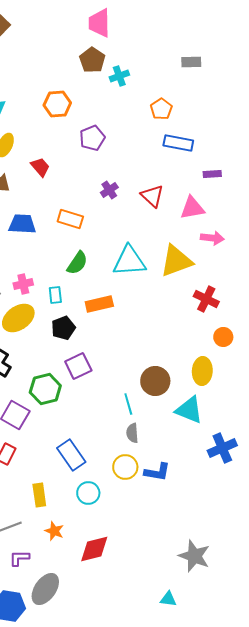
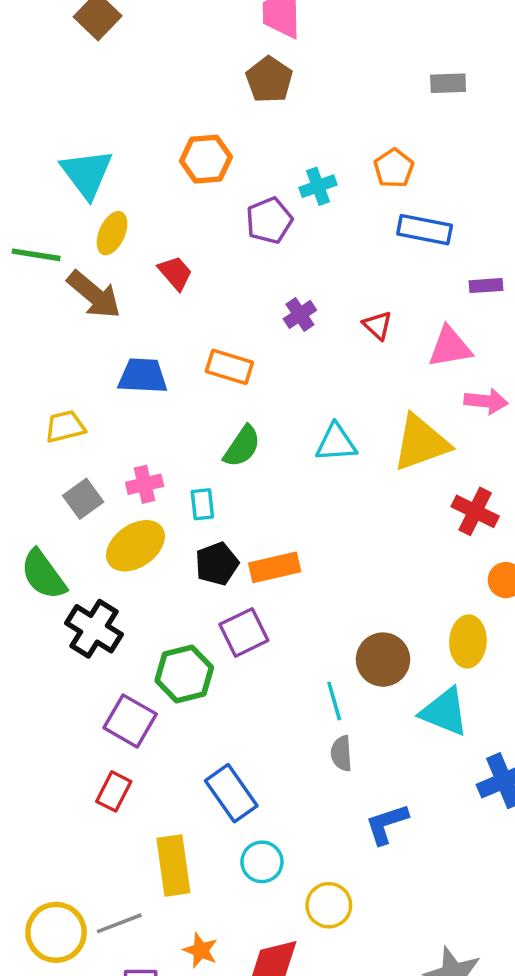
cyan cross: (119, 76) -> (318, 186), moved
red triangle: (152, 196) -> (378, 325), size x0.7
cyan triangle: (129, 261) -> (336, 443), size x0.7
orange rectangle: (99, 304) -> (275, 567), moved
yellow circle: (125, 467) -> (329, 905), moved
blue L-shape: (157, 472) -> (387, 824), turned 152
yellow rectangle: (39, 495) -> (173, 865), size x1.4
orange star: (54, 531) -> (201, 950), moved

